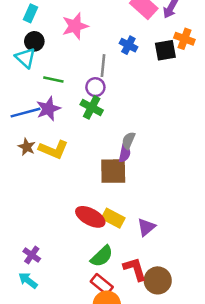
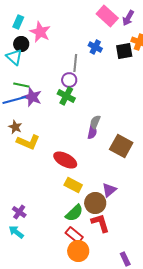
pink star: (75, 26) -> (40, 32), moved, turned -30
green line: (53, 79) -> (21, 85), moved
purple star: (48, 109) -> (32, 97), turned -30
yellow L-shape: (53, 149) -> (28, 142), moved
brown square: (113, 171) -> (121, 146), moved, turned 30
red ellipse: (90, 217) -> (65, 160), moved
yellow rectangle: (113, 218) -> (73, 185), moved
brown circle: (158, 280) -> (95, 203), moved

